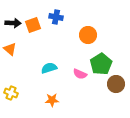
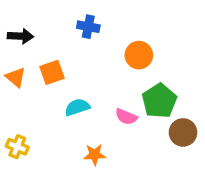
orange square: (33, 25) -> (52, 72), moved
orange star: (52, 100) -> (95, 155), moved

